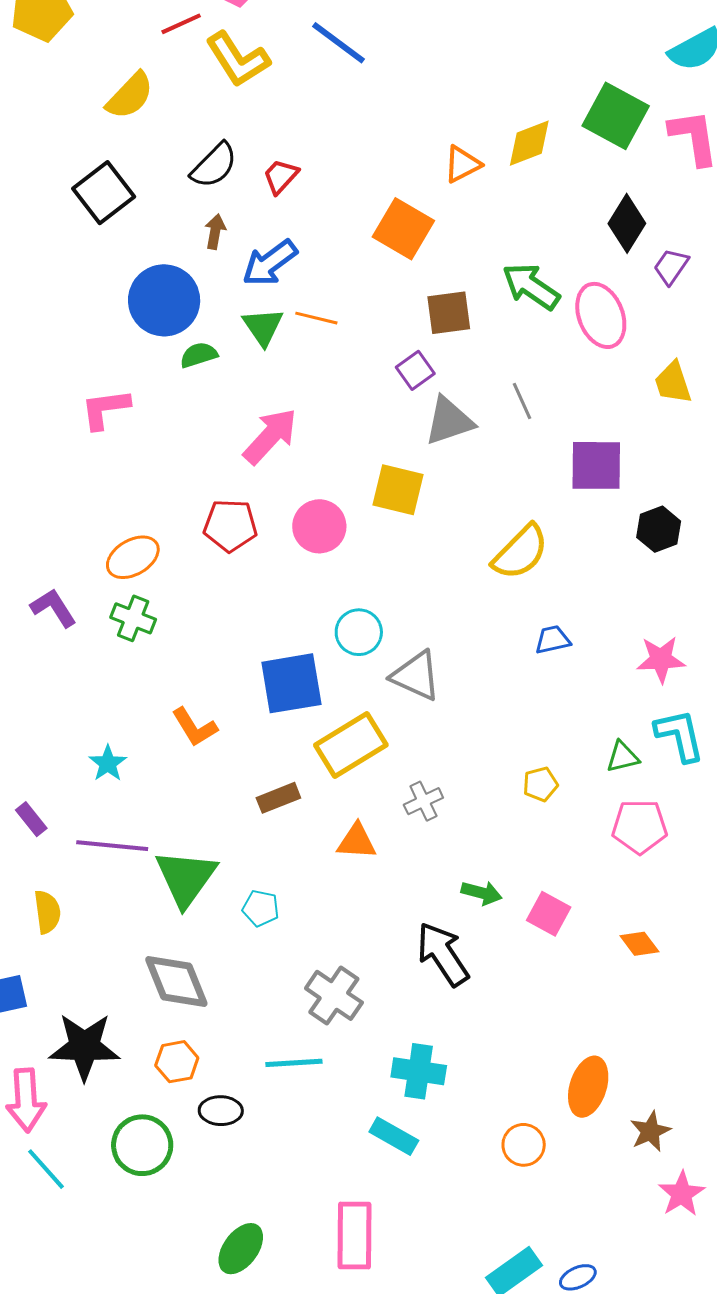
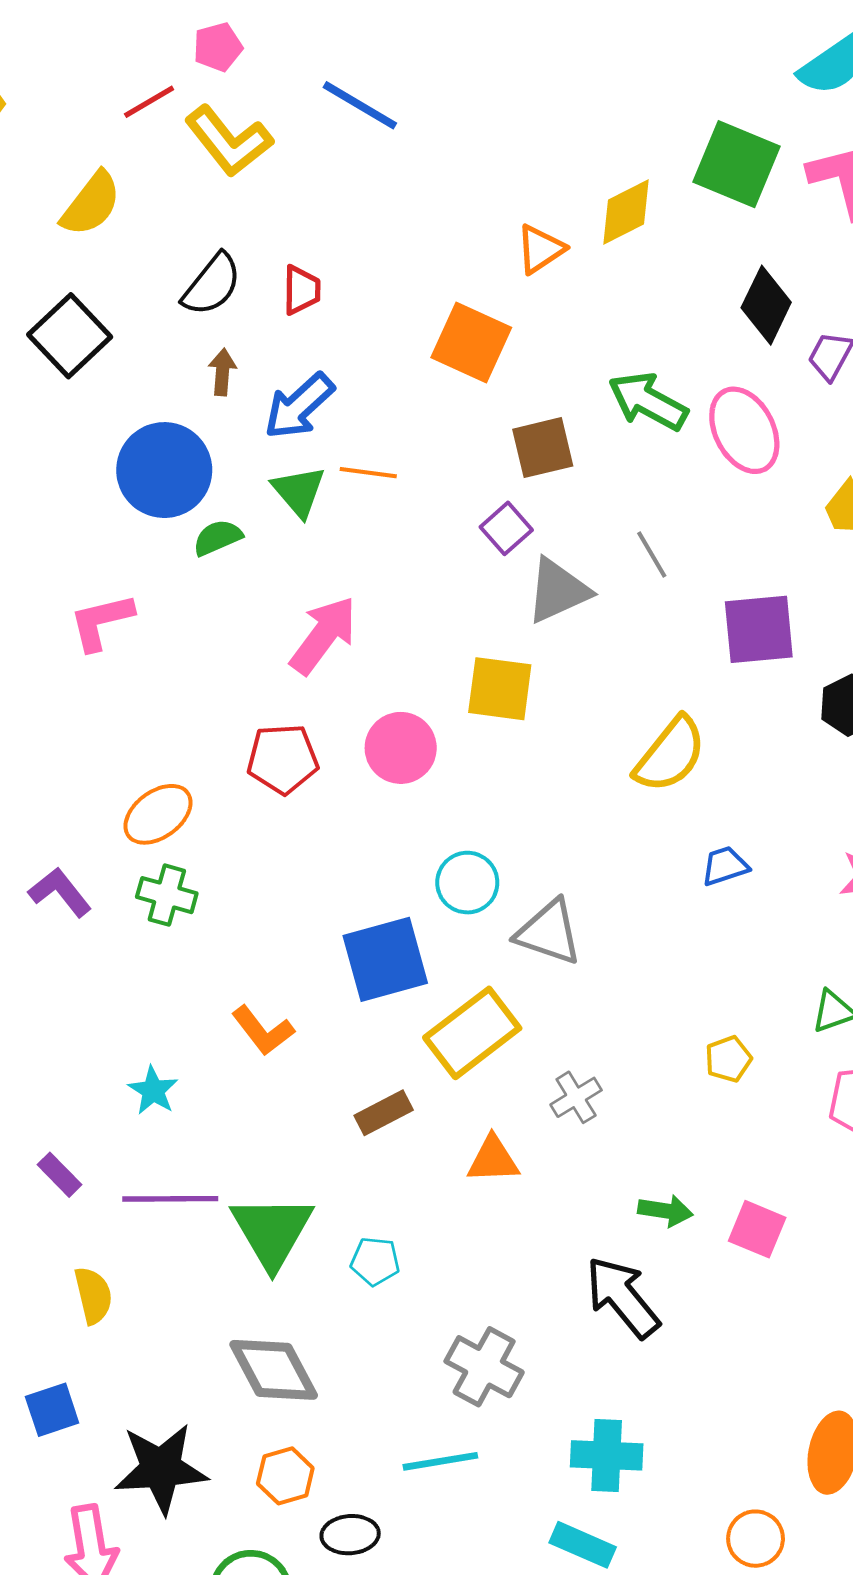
red trapezoid: (281, 176) -> (301, 290), turned 144

